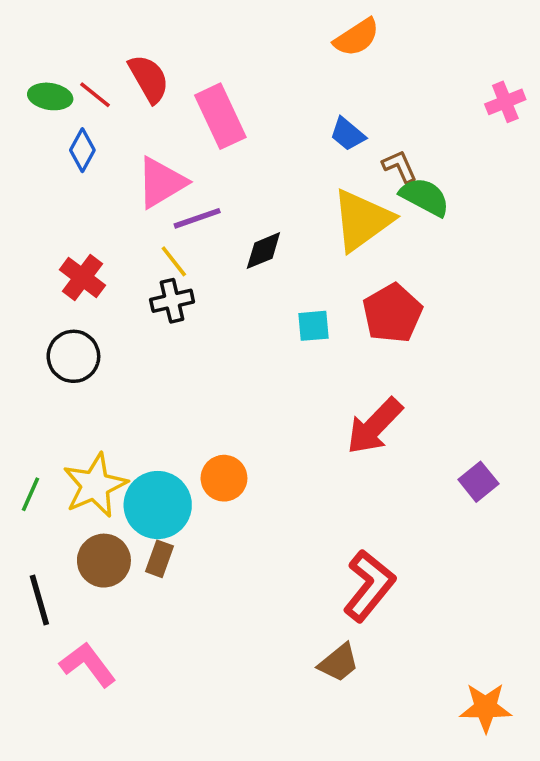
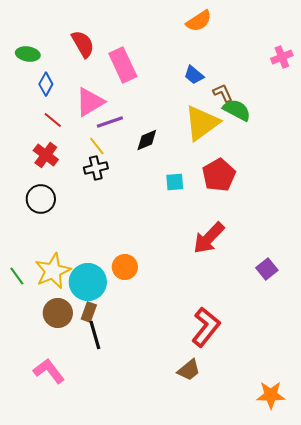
red line: (95, 95) -> (53, 120), moved
green line: (30, 494) -> (17, 276), turned -60
black line: (39, 600) -> (95, 335), moved

